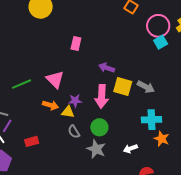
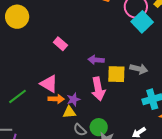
cyan square: (161, 42) -> (142, 22), size x1.5
pink rectangle: (76, 43) -> (60, 44), turned -48
orange arrow: (50, 105) -> (56, 99), moved
green circle: (99, 127) -> (99, 127), moved

